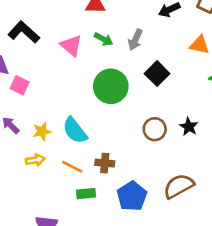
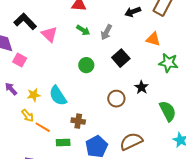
pink triangle: (71, 46) -> (49, 34), moved
green circle: (111, 86) -> (86, 65), size x0.6
black star: (189, 127) -> (141, 87), moved
yellow arrow: (35, 160) -> (28, 116), turned 56
orange line: (72, 167) -> (43, 127), moved

